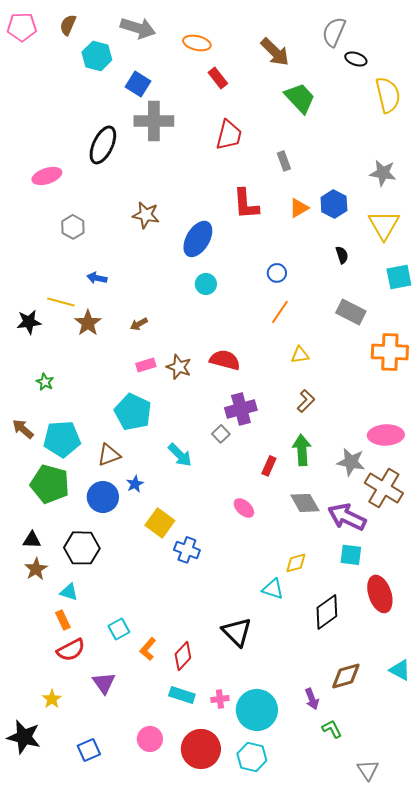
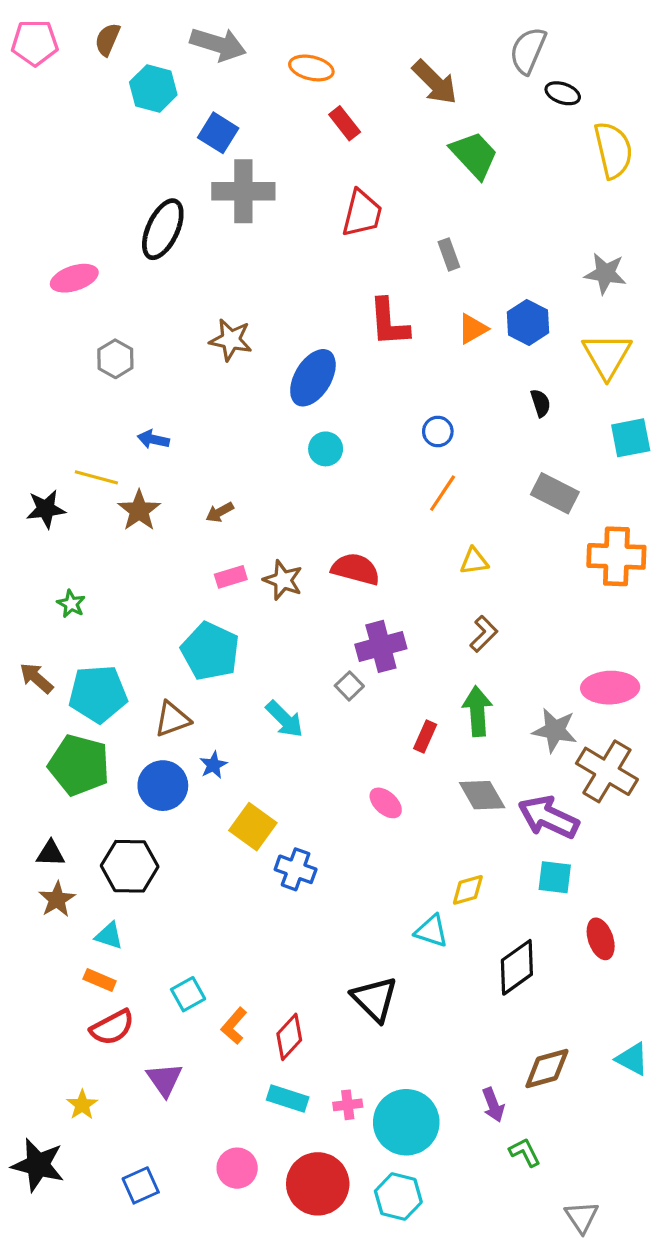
red ellipse: (380, 594) -> (601, 939), size x0.7
orange rectangle: (63, 620) -> (100, 980), turned -42

